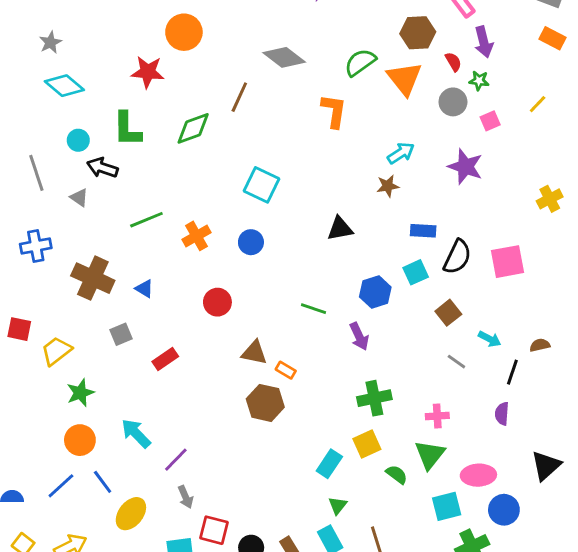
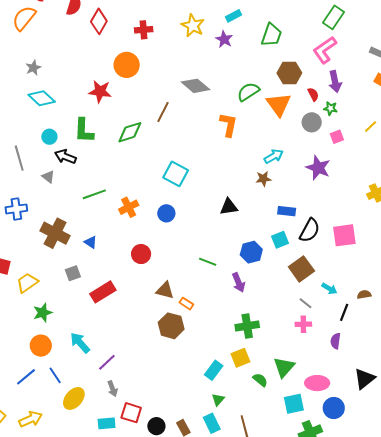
brown square: (448, 313) -> (301, 269), size x1.4
red rectangle: (165, 359) -> (103, 292), size x1.4
pink cross: (437, 416) -> (303, 324), moved

